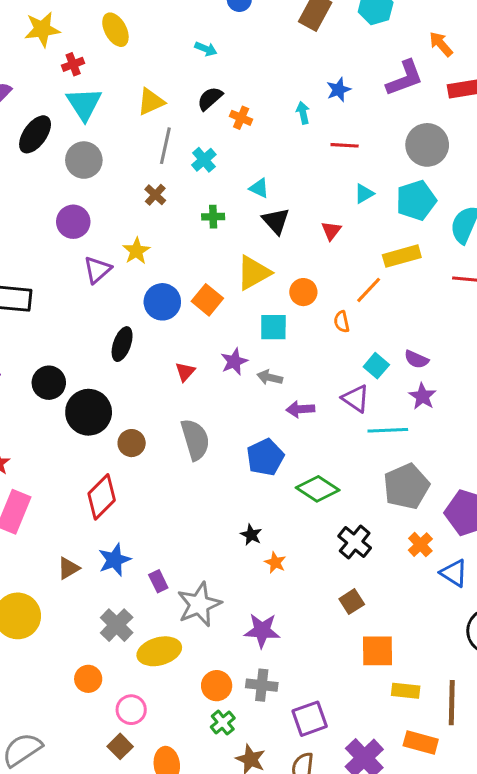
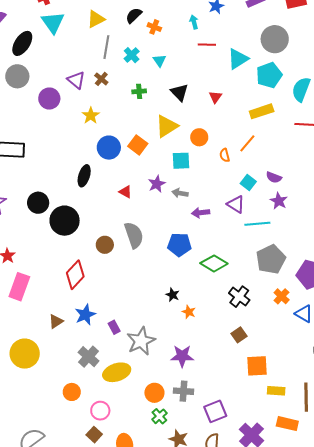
red line: (345, 145) -> (207, 45), moved
gray circle: (84, 160) -> (17, 76), moved
cyan triangle: (259, 188) -> (159, 61), moved, turned 32
cyan triangle: (364, 194) -> (238, 59), moved, size x1.6
purple triangle: (97, 270) -> (76, 80), moved, turned -36
orange line: (369, 290) -> (247, 143), moved
red triangle: (185, 372) -> (125, 192), turned -40
brown circle: (132, 443) -> (105, 245), moved
blue pentagon: (265, 457) -> (179, 245), turned 30

